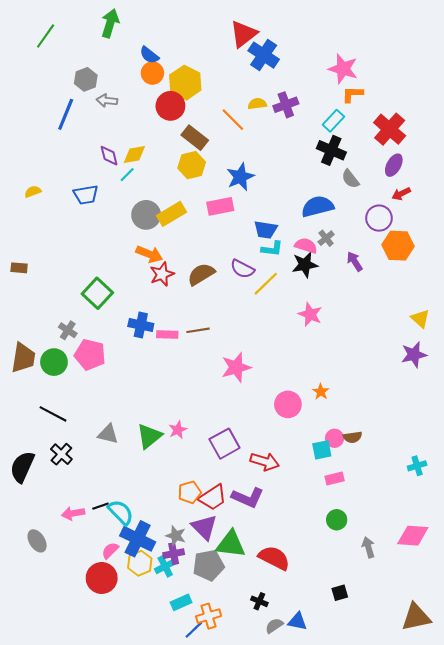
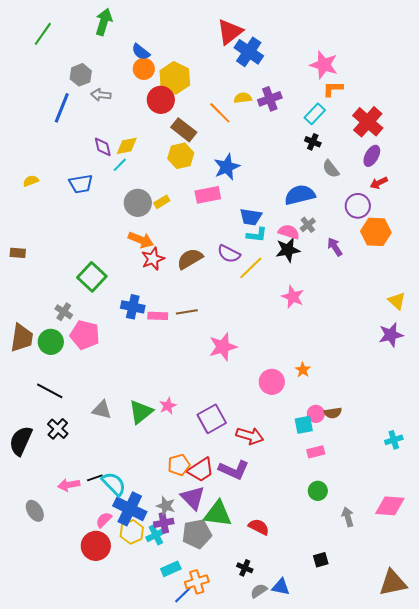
black cross: (331, 150) -> (313, 142), size x0.6
yellow rectangle: (171, 214) -> (162, 202), size x0.6
red semicircle: (274, 558) -> (259, 527), size x0.7

